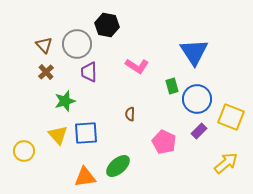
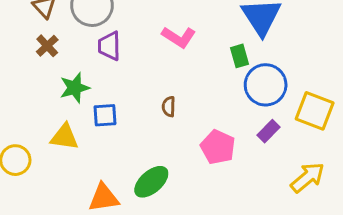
green rectangle: (172, 86) -> (240, 56), moved
blue square: (86, 133) -> (105, 115), moved, size x0.7
yellow triangle: (58, 135) -> (65, 137), turned -40

